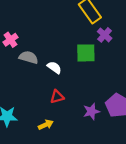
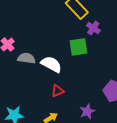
white semicircle: (54, 68) -> (51, 64), size x1.5
purple star: (91, 111) -> (87, 111), moved

